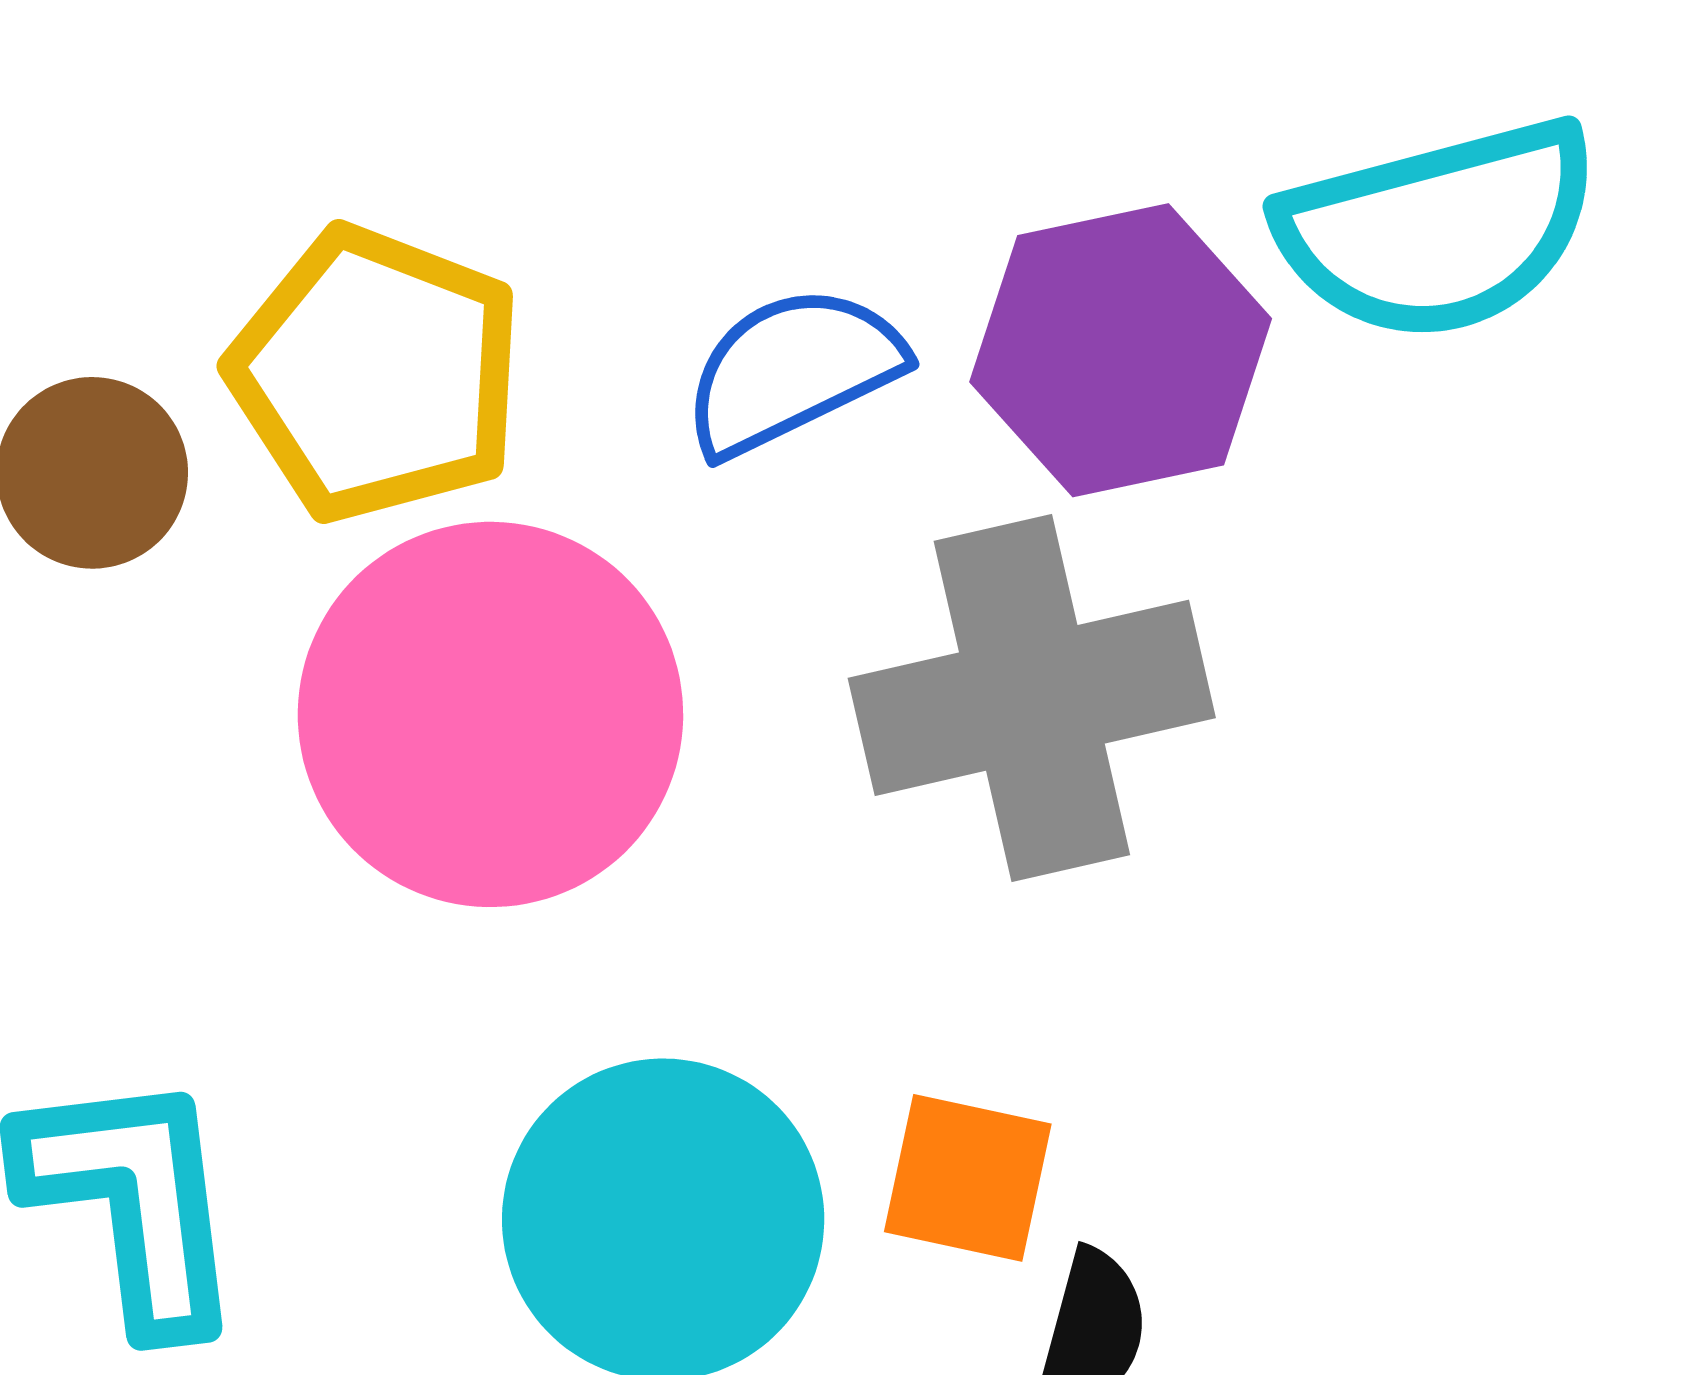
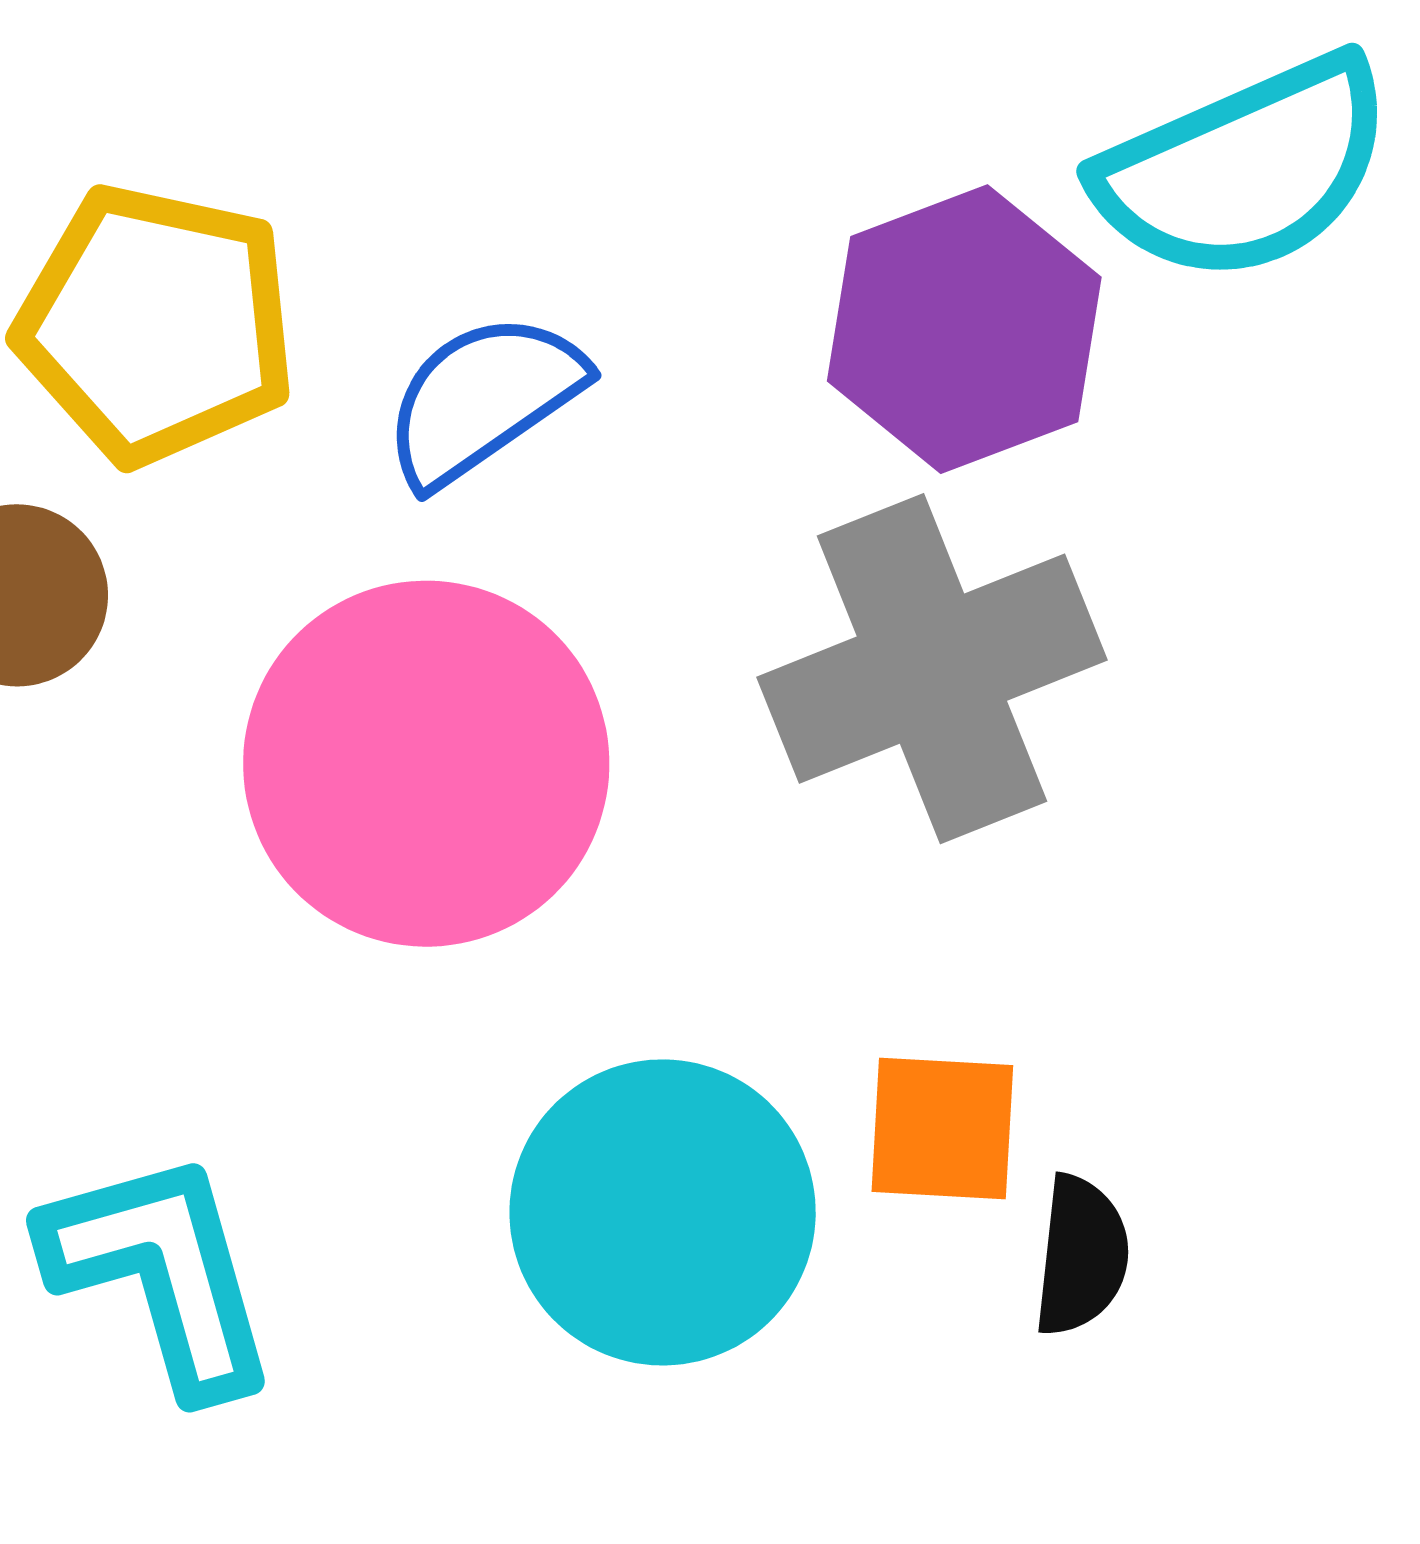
blue semicircle: (792, 371) -> (483, 399), moved
yellow pentagon: (376, 374) -> (156, 324), moved

